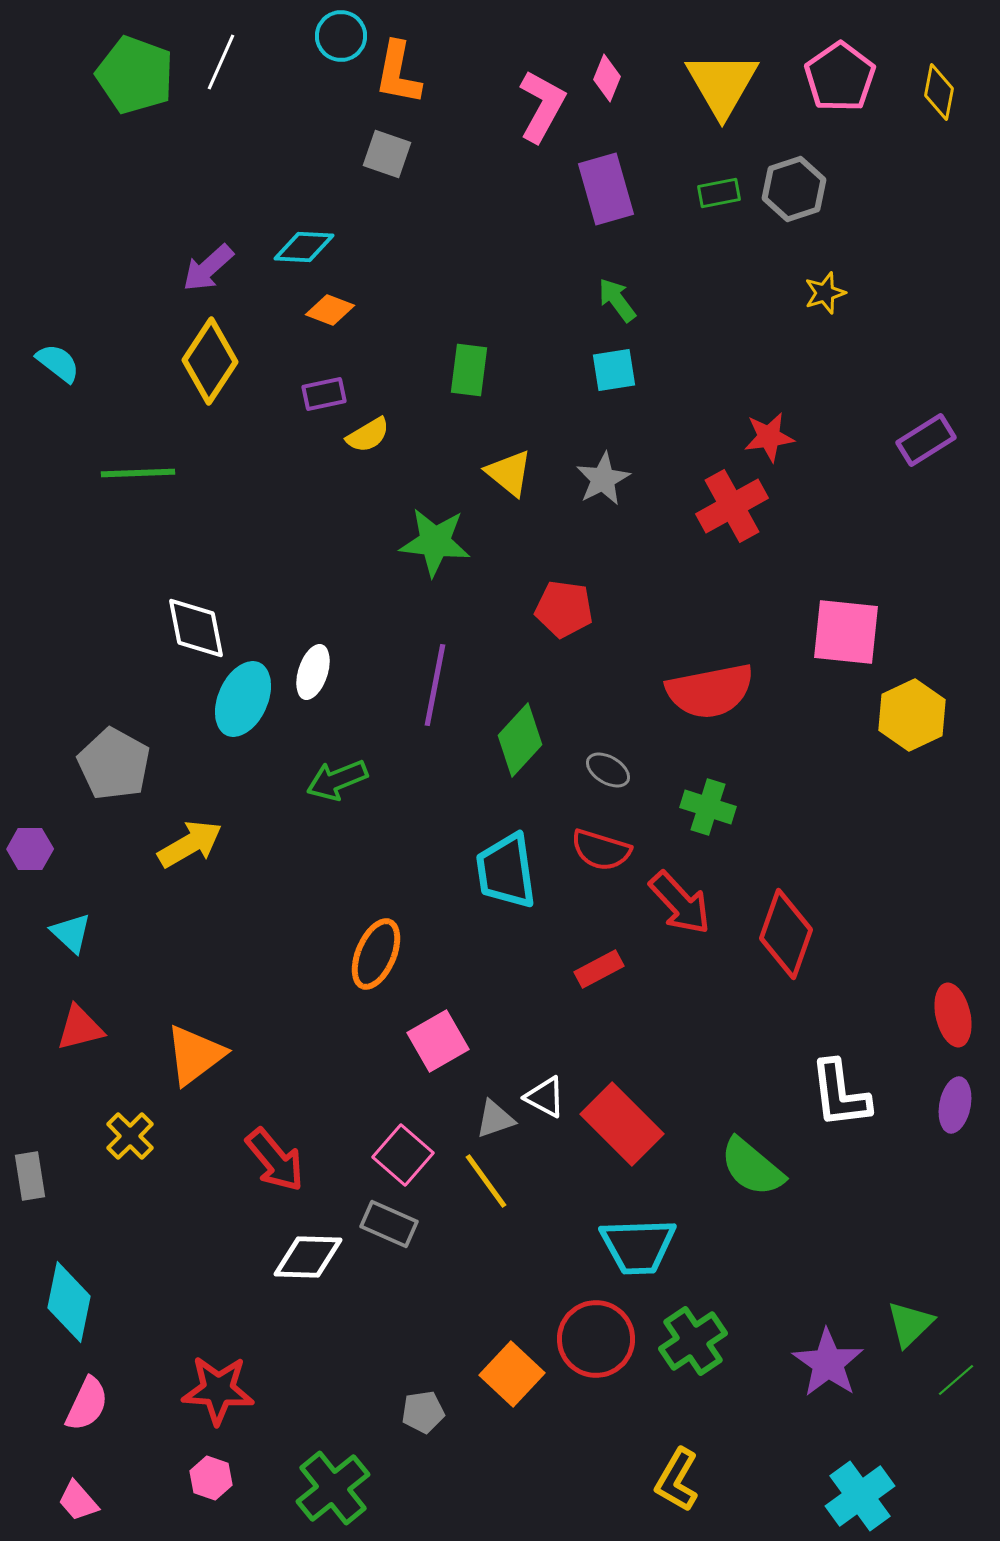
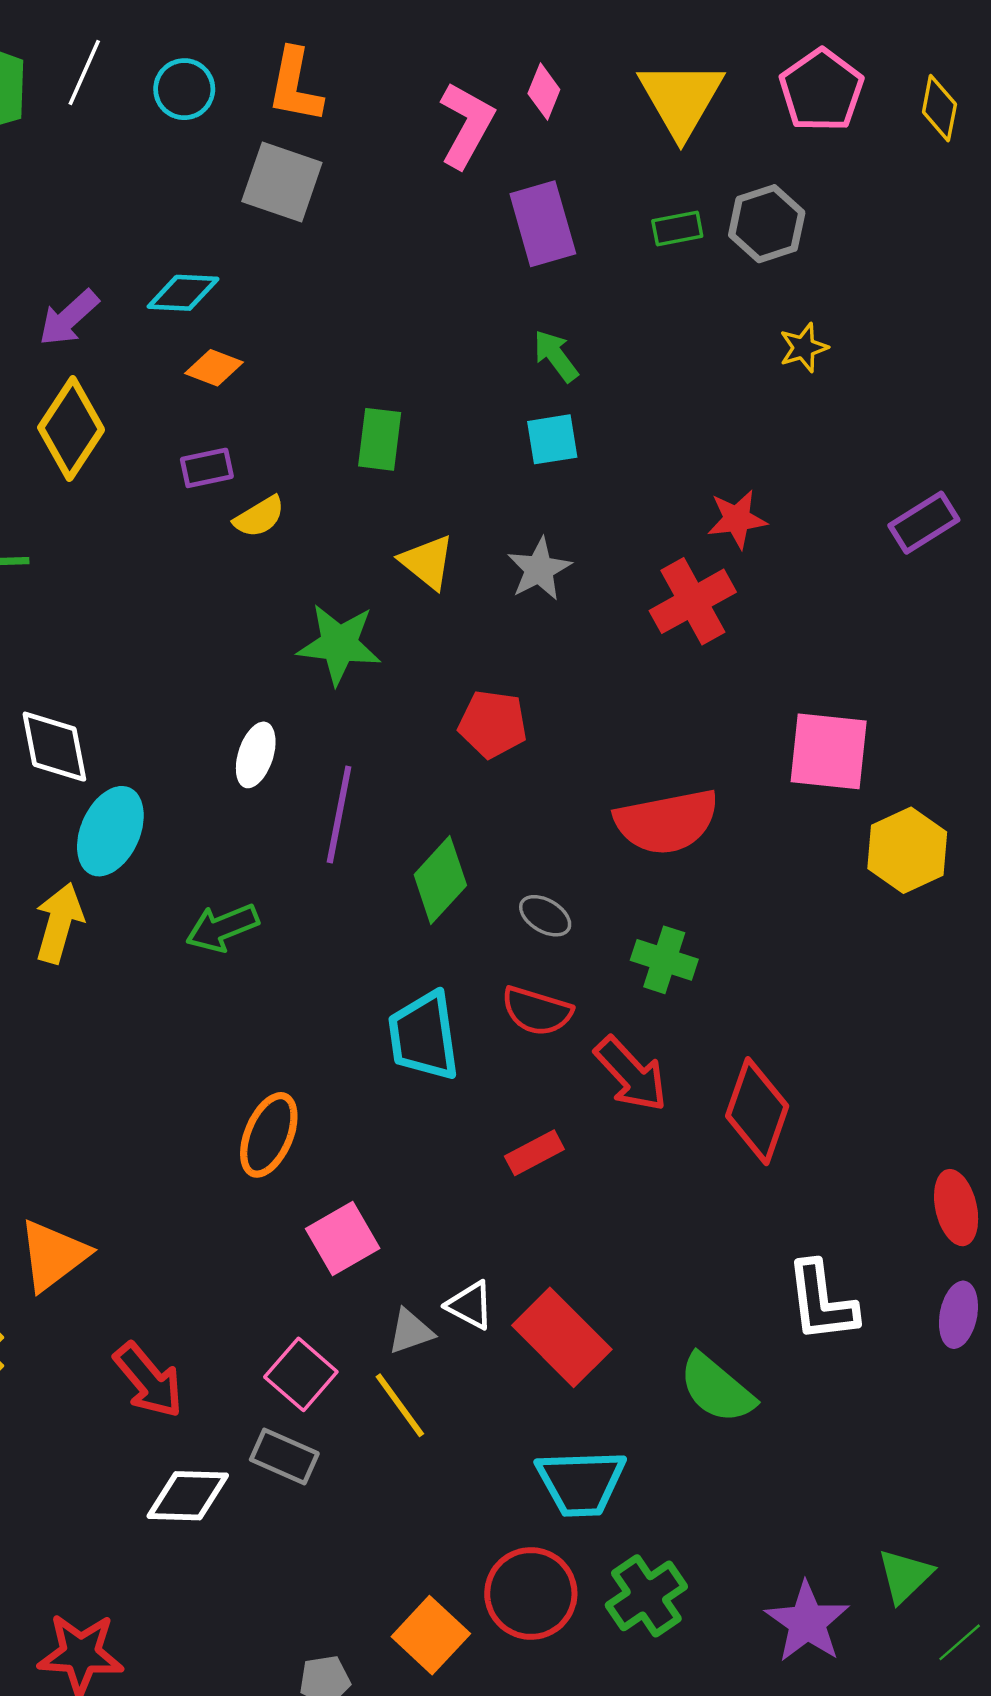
cyan circle: (341, 36) -> (184, 89), moved
gray square: (387, 154) -> (282, 182), size x1.4
white ellipse: (313, 672) -> (256, 755), moved
yellow arrow: (190, 844) -> (59, 923), moved, turned -44

